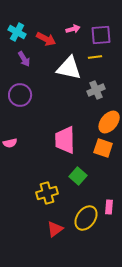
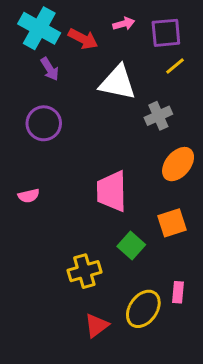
cyan cross: (17, 32) -> (39, 28), size x1.5
yellow line: (95, 57) -> (175, 66), moved, turned -32
orange square: (103, 148) -> (172, 223), moved, turned -36

